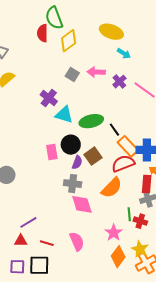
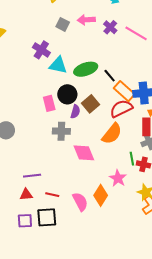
gray cross: (73, 184) -> (61, 131), moved
purple line: (28, 222) -> (32, 176), turned 30
pink semicircle: (77, 241) -> (80, 202), moved
orange diamond: (118, 257) -> (101, 195), moved

